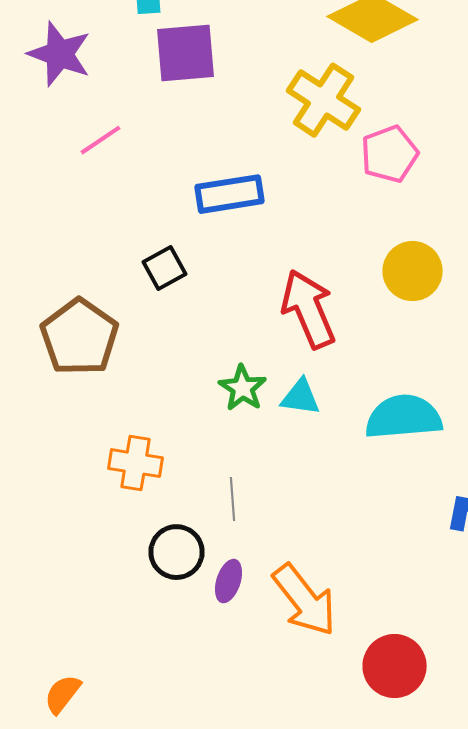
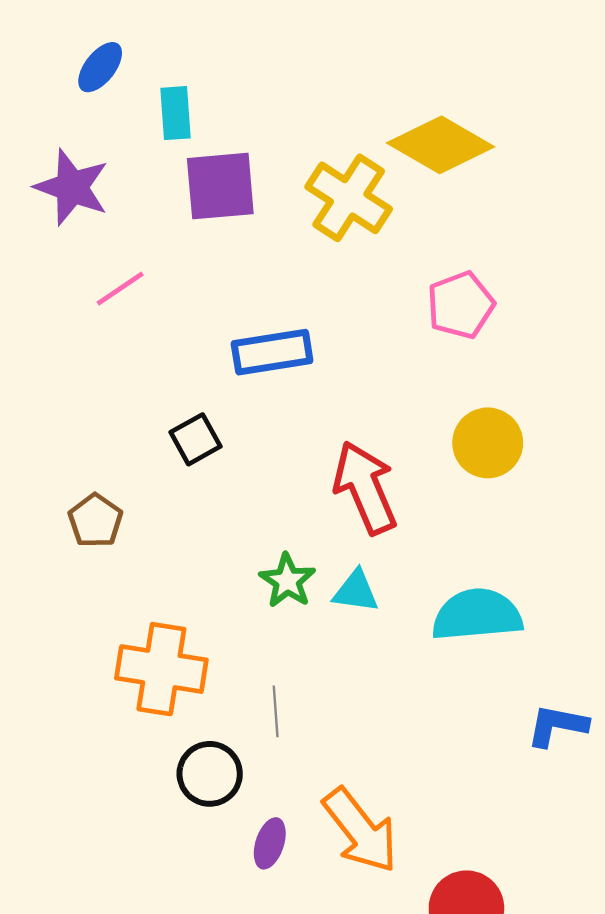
yellow cross: (324, 100) -> (349, 198), moved
brown pentagon: (80, 337) -> (95, 521), size x0.6
orange cross: (136, 463) -> (161, 669), size x1.4
purple ellipse: (228, 581) -> (270, 843), moved

